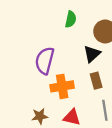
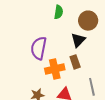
brown rectangle: (96, 81) -> (75, 62), moved

